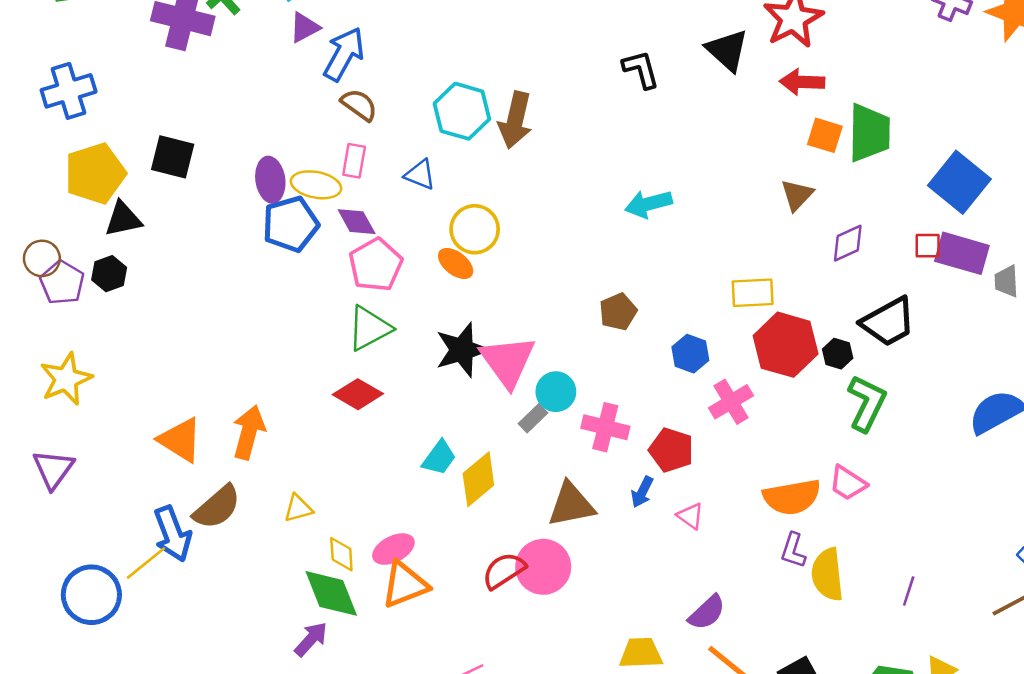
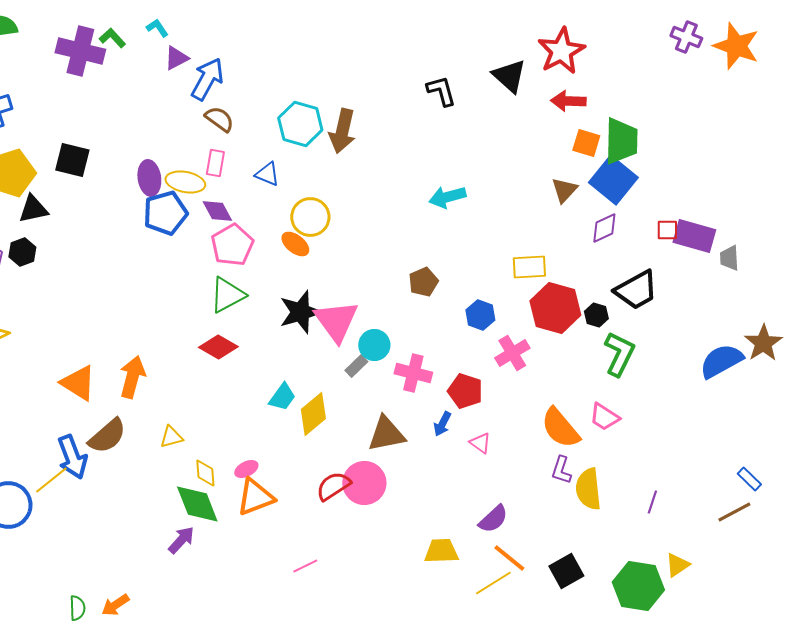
blue square: (959, 182) -> (613, 180), moved
orange semicircle: (792, 497) -> (560, 428), turned 60
pink ellipse: (393, 549) -> (246, 469), size x0.7

